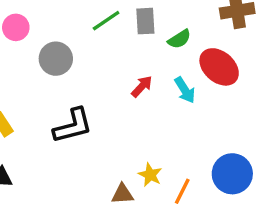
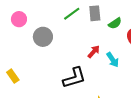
cyan arrow: (185, 90) -> (113, 60), moved
black L-shape: (73, 126) -> (74, 78), moved

